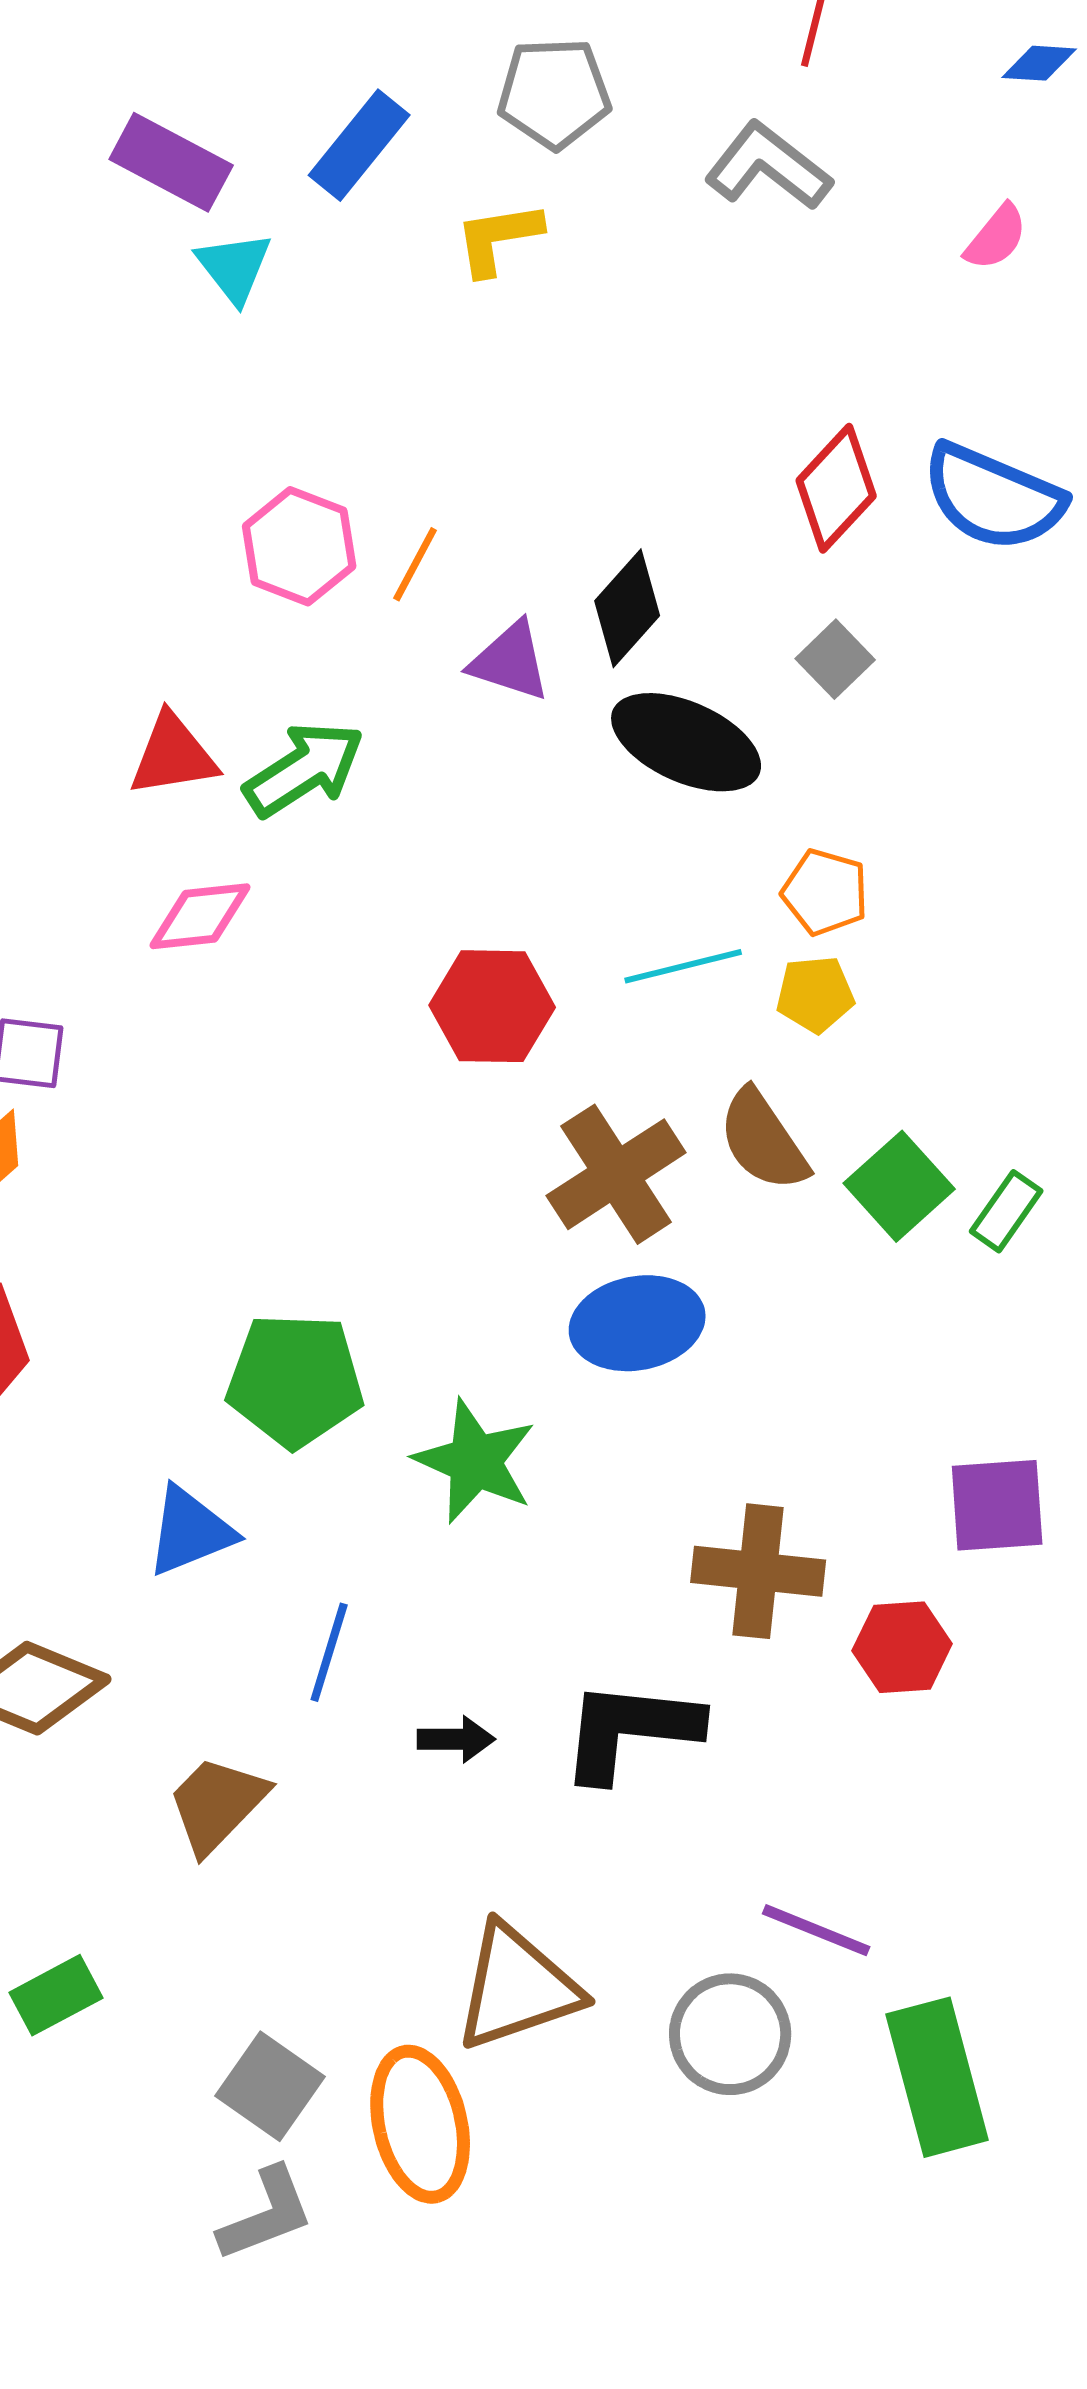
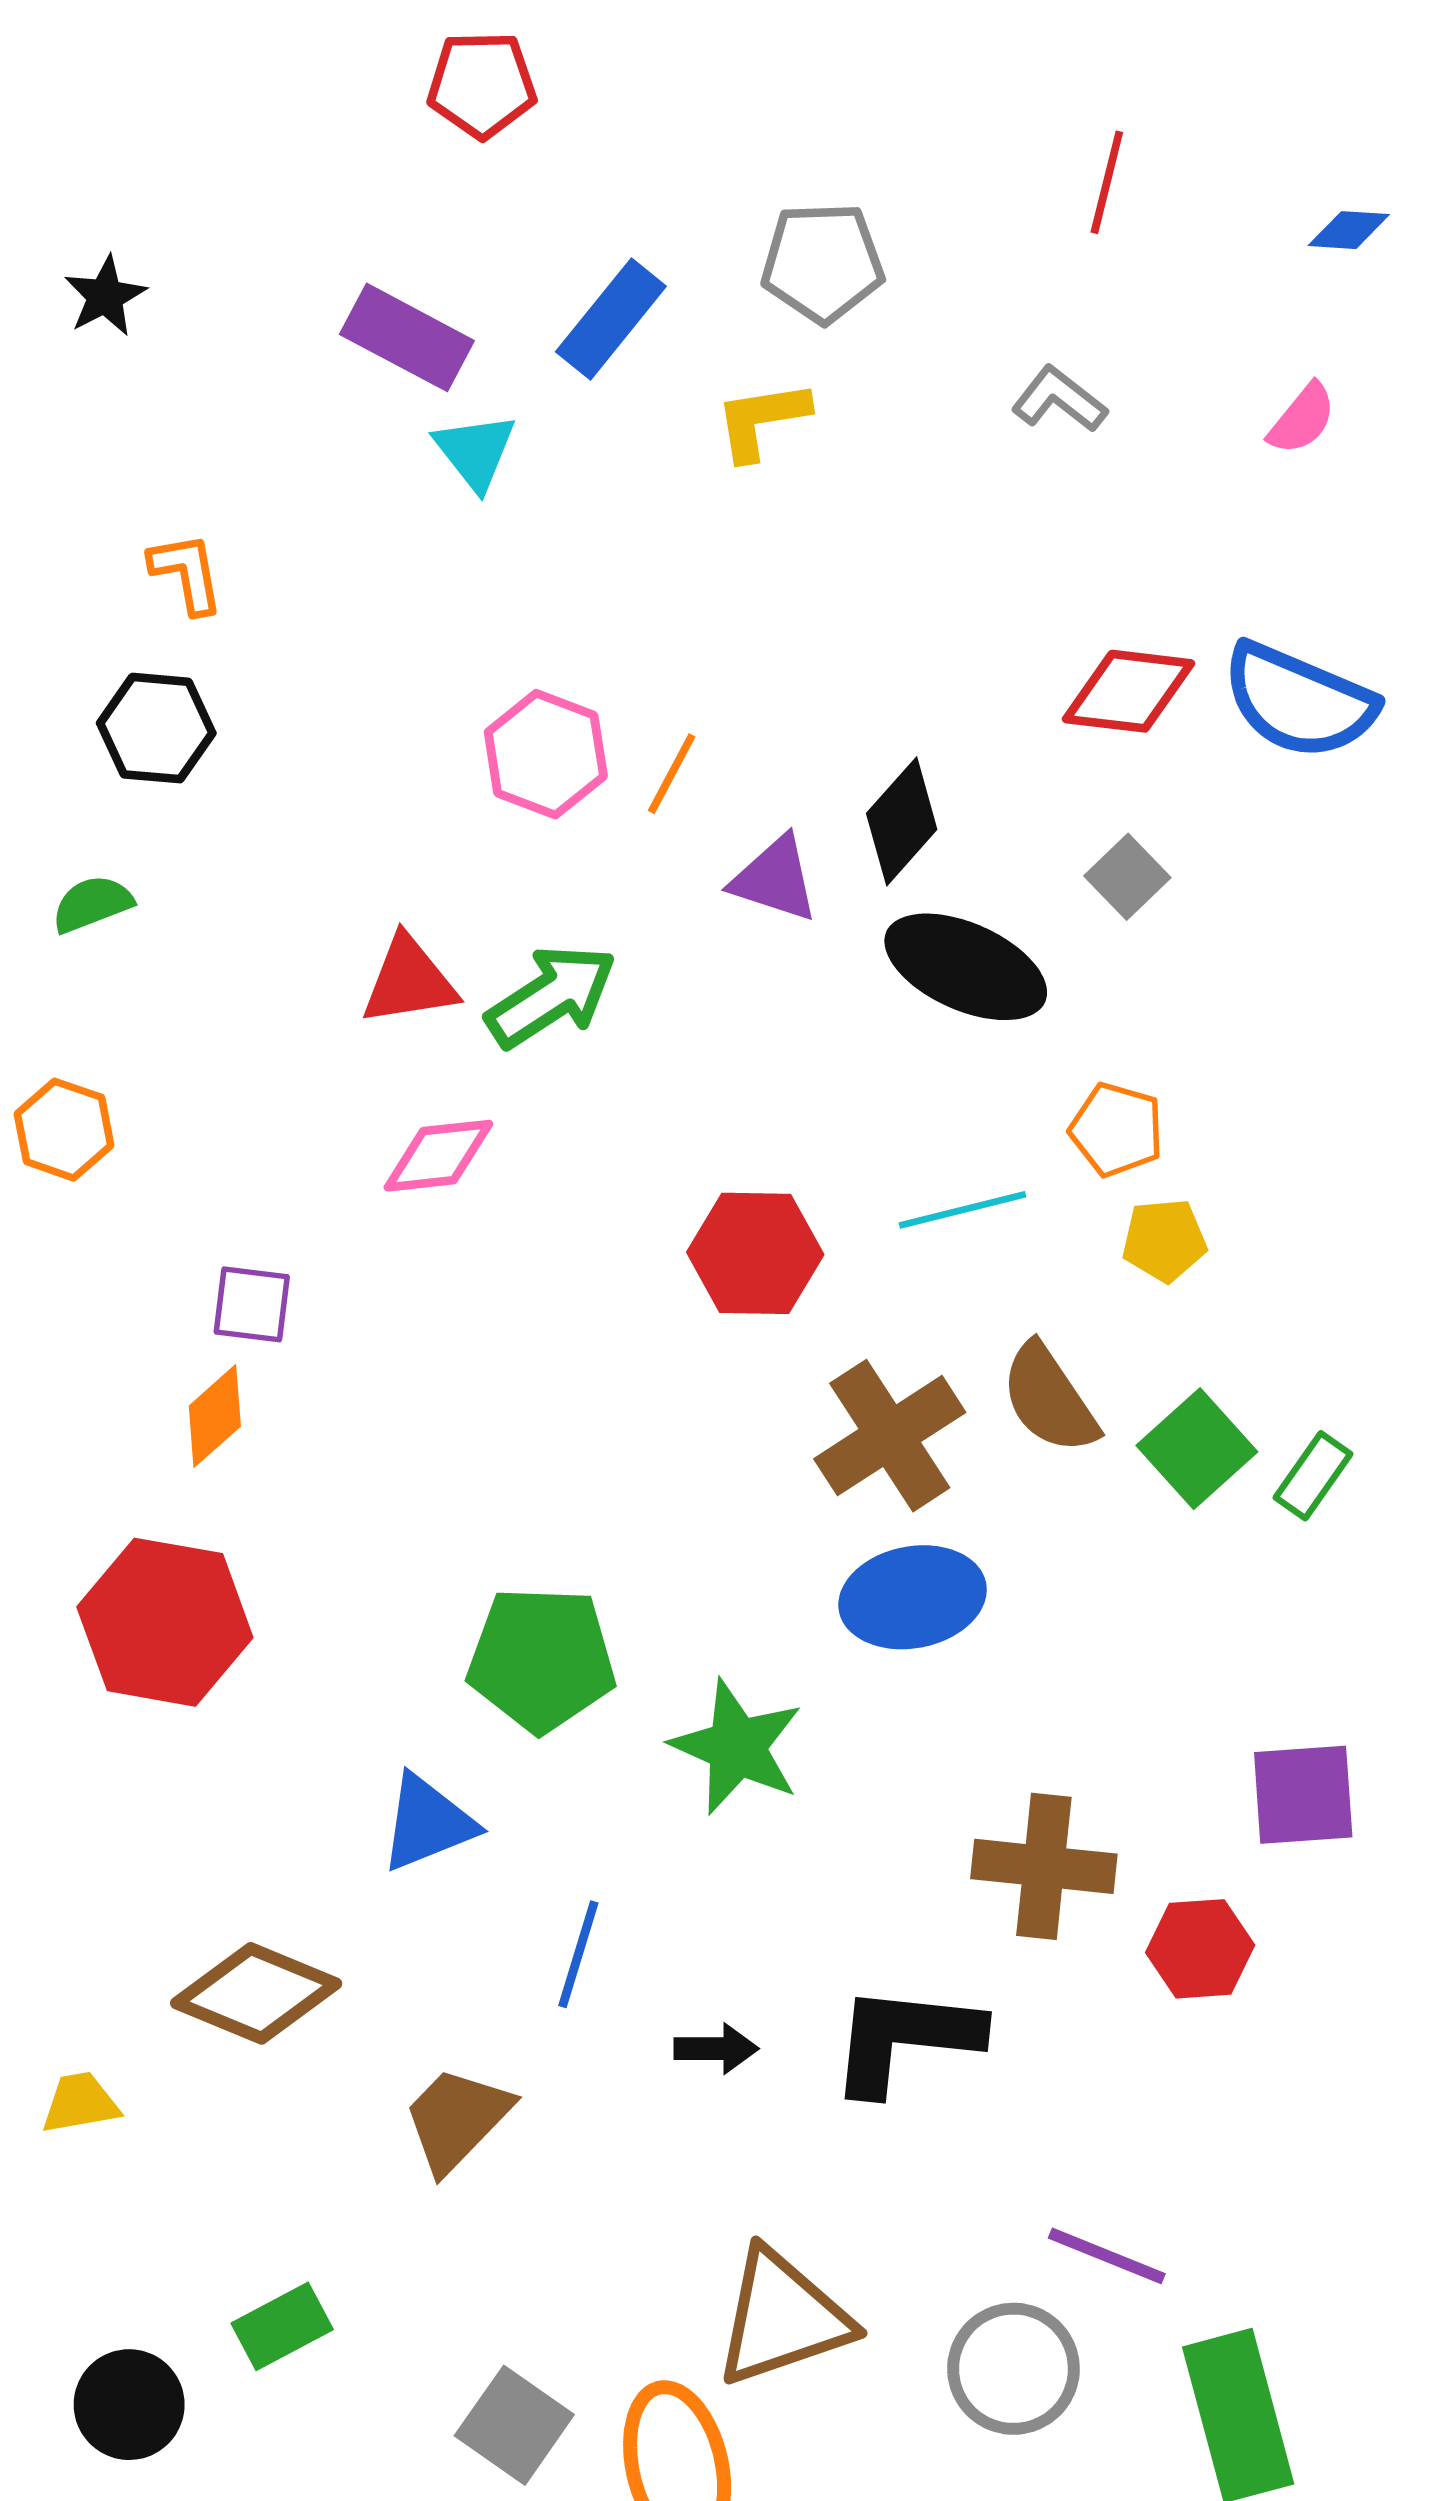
gray L-shape: (768, 166) -> (1059, 399), moved, size x0.7
red diamond: (836, 488) -> (1129, 691), turned 54
yellow pentagon: (815, 994) -> (1164, 1240), moved

